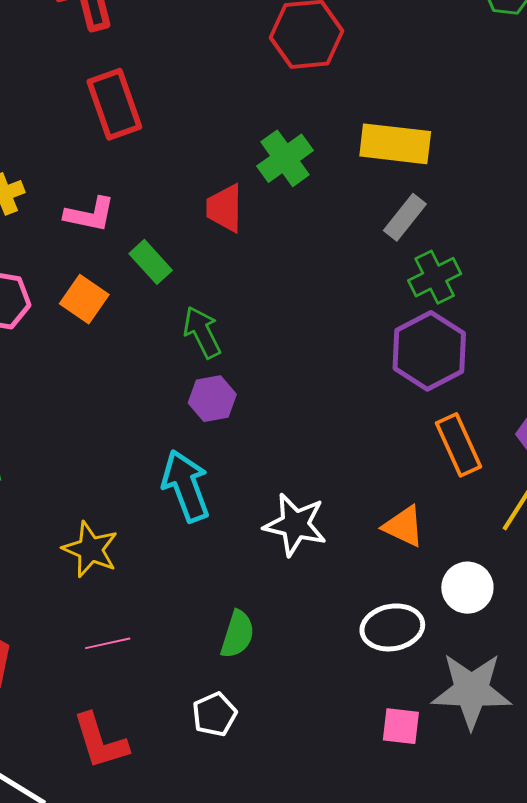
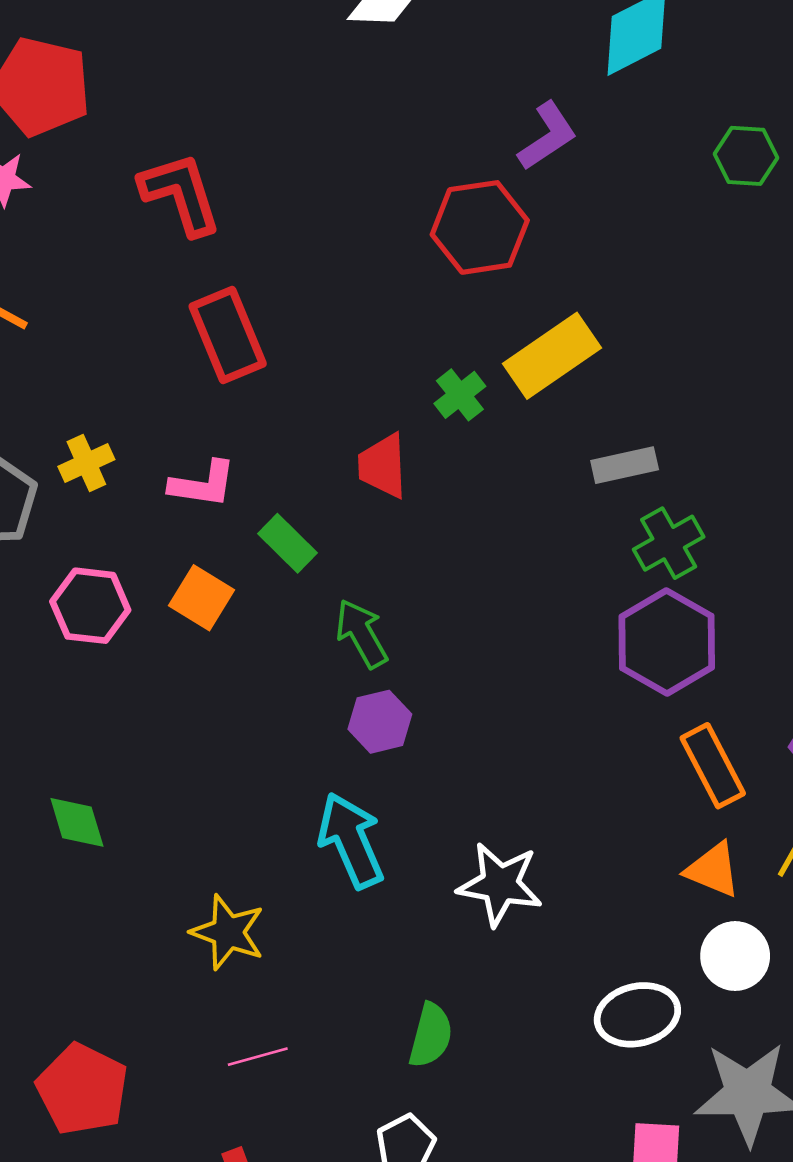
yellow rectangle: (395, 144) -> (552, 356), moved, turned -38
green cross: (285, 158) -> (460, 395), size x0.7
gray rectangle: (405, 217) -> (625, 465), turned 42
orange triangle: (404, 526) -> (713, 870), moved

